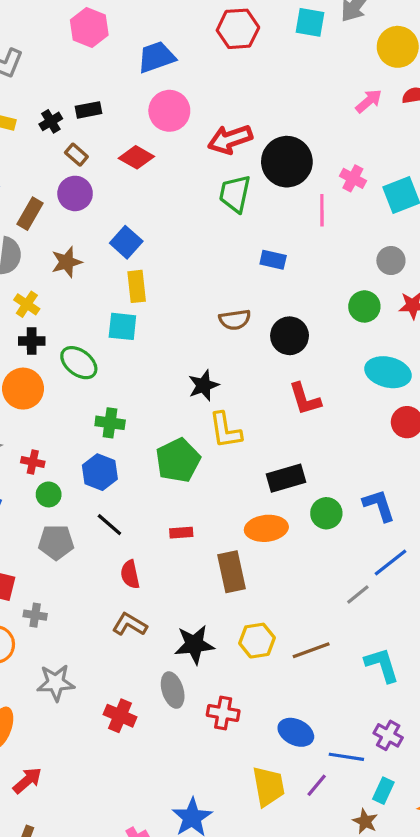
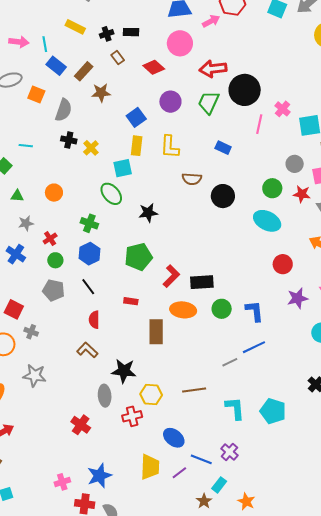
pink arrow: (369, 101) -> (211, 21), moved
purple circle: (75, 193) -> (170, 102), moved
brown rectangle: (30, 214) -> (84, 71), moved
brown star: (67, 262) -> (101, 93), moved
yellow cross: (27, 304) -> (91, 148), moved
cyan square: (122, 326) -> (123, 168), turned -30
black cross: (32, 341) -> (69, 140), moved
green ellipse: (79, 363) -> (111, 194), moved
cyan ellipse: (388, 372) -> (267, 221), moved
black star: (204, 385) -> (148, 213), moved
orange circle: (23, 389) -> (54, 193), size x0.7
red L-shape: (305, 399) -> (171, 276), moved, turned -130
green cross: (110, 423) -> (89, 223), moved
yellow L-shape: (225, 430) -> (170, 147), moved
red cross: (33, 462) -> (50, 238), turned 32
yellow hexagon: (257, 641) -> (151, 395), moved
red cross: (223, 713) -> (132, 416), turned -36
red cross: (120, 716) -> (81, 425), moved

